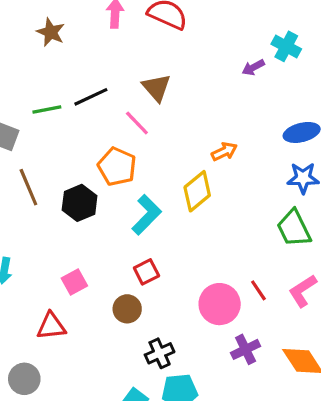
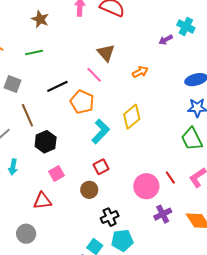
black line: (91, 97) -> (57, 86), moved
green line: (47, 109) -> (34, 52), moved
orange arrow: (224, 152) -> (140, 72), moved
black hexagon: (80, 203) -> (46, 142), moved

